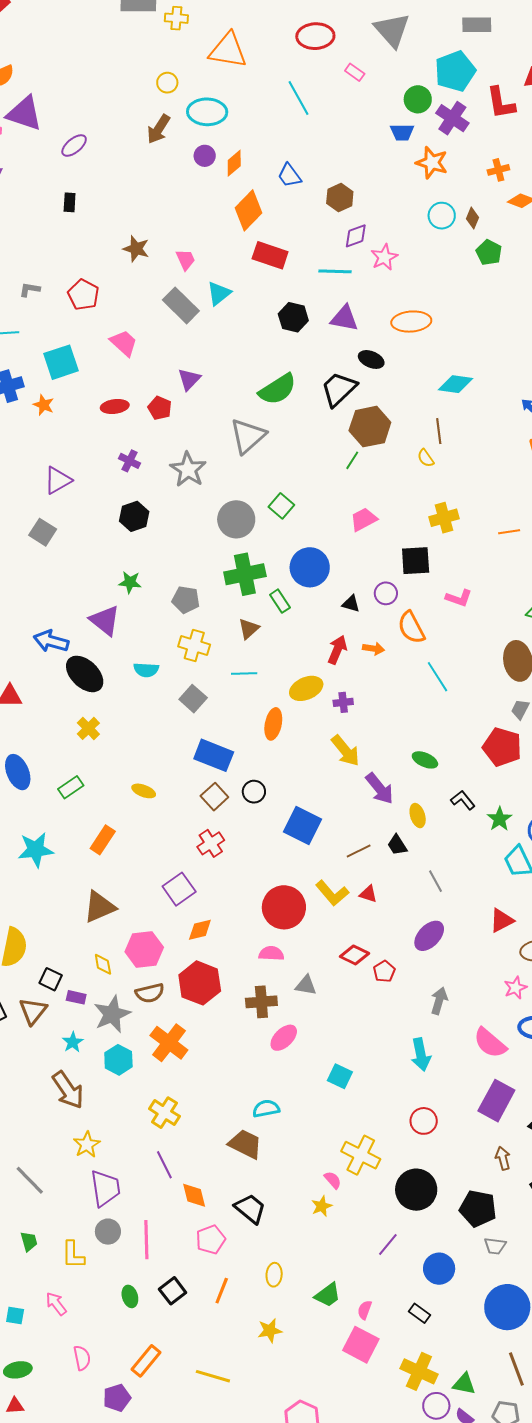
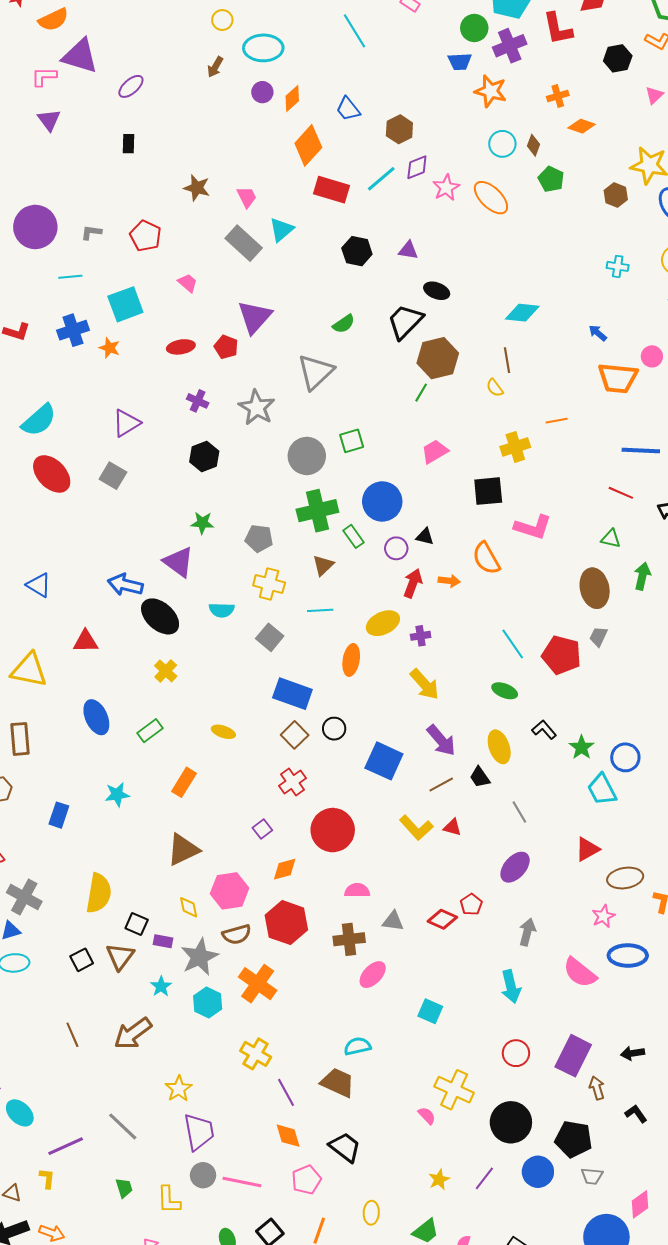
purple cross: (452, 118) -> (510, 46), turned 36
brown arrow: (159, 129) -> (215, 67), size x0.7
cyan line: (335, 271) -> (381, 179), moved, turned -40
purple triangle: (344, 318) -> (408, 250), size x0.7
orange ellipse: (411, 322) -> (491, 198), moved, turned 51
pink trapezoid: (124, 343) -> (188, 283), size x0.7
purple triangle: (189, 379) -> (255, 317), size x1.5
green semicircle: (278, 389) -> (344, 324), size x0.6
green square: (281, 506) -> (352, 441), turned 35
orange line: (509, 532) -> (557, 421), moved
purple circle: (386, 593) -> (396, 548), moved
pink L-shape: (459, 598) -> (533, 527), size x1.4
cyan line: (438, 677) -> (513, 644), moved
red pentagon: (502, 747) -> (561, 655), moved
purple arrow: (380, 788) -> (441, 740), moved
yellow ellipse: (418, 816) -> (499, 747), size x1.4
cyan star: (36, 850) -> (117, 794), size x0.7
purple square: (179, 889) -> (262, 829), size x0.6
red circle: (284, 907) -> (333, 830), moved
red diamond: (354, 955) -> (442, 919), moved
brown arrow: (68, 1090) -> (133, 1033), moved, turned 90
purple rectangle: (496, 1101) -> (573, 1056), moved
purple line: (164, 1165) -> (286, 1092), moved
yellow star: (322, 1206) -> (439, 1179), moved
pink line: (146, 1240) -> (242, 1182), turned -75
blue circle: (439, 1269) -> (538, 1172), moved

